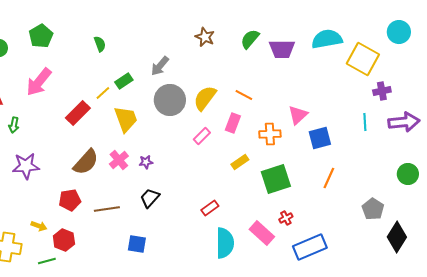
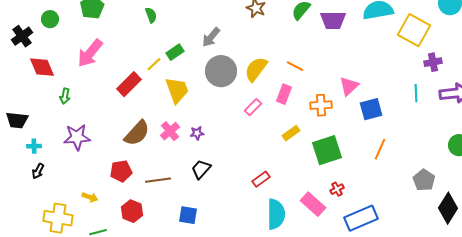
red hexagon: (64, 240) -> (132, 211), moved

